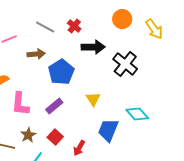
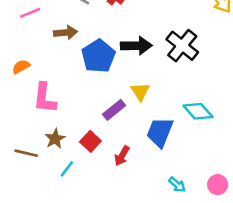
black arrow: (93, 47) -> (136, 46), moved
purple rectangle: (54, 106) -> (114, 110), moved

